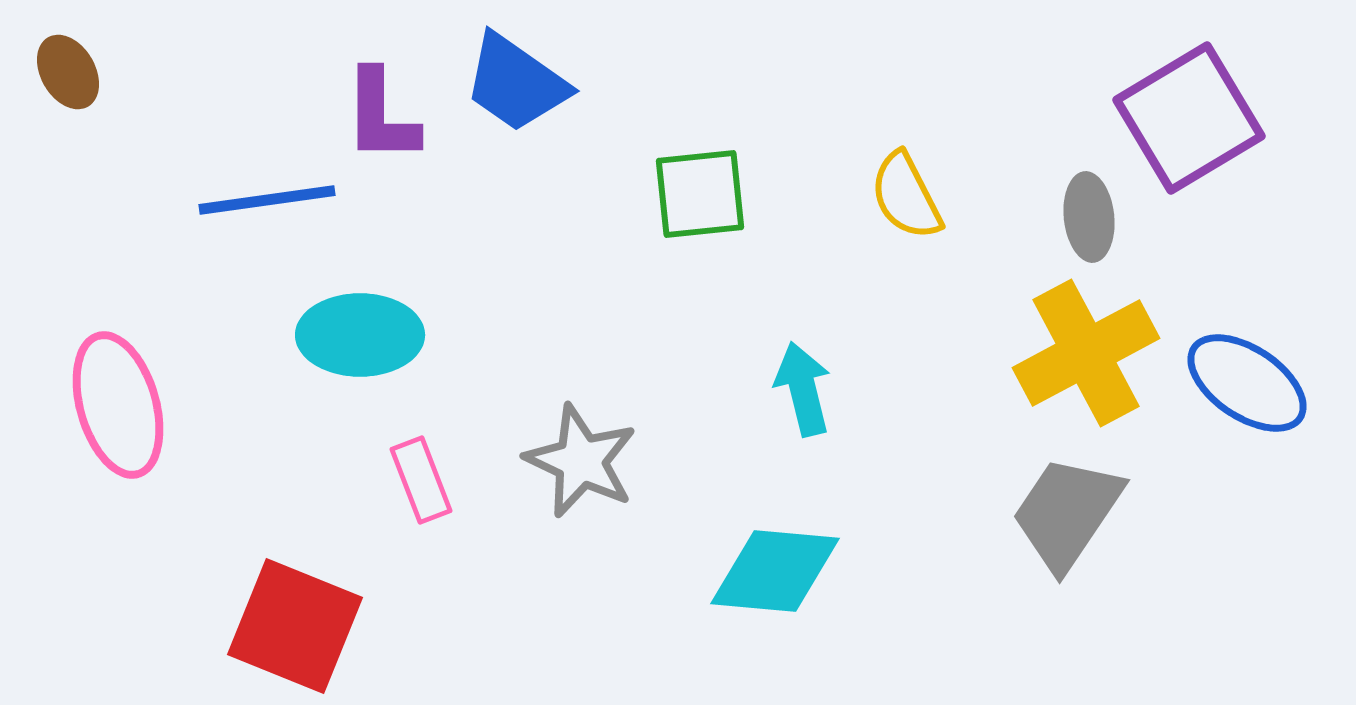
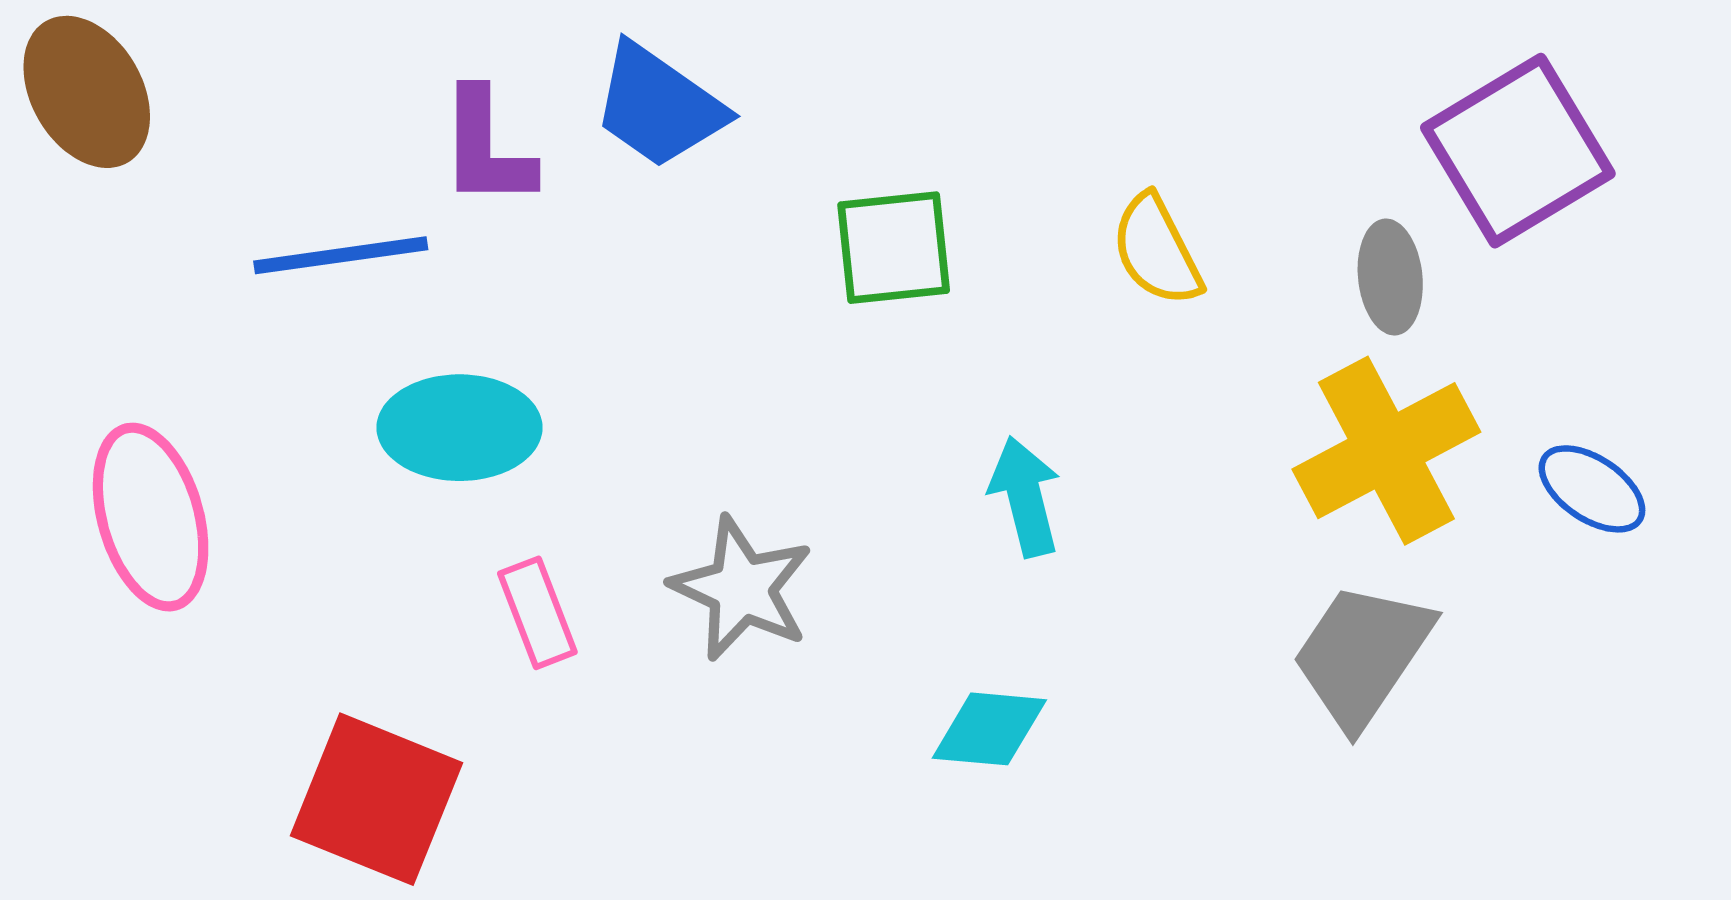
brown ellipse: (68, 72) -> (87, 92), size x1.6
blue ellipse: (1247, 383) -> (1592, 489), size x0.7
cyan diamond: (775, 571) -> (989, 729), size x0.7

